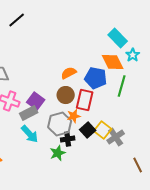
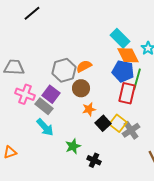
cyan rectangle: (118, 38) -> (120, 38), moved
blue pentagon: (96, 78) -> (123, 71), moved
red rectangle: (85, 100) -> (127, 93), moved
gray rectangle: (29, 113) -> (44, 106), turned 66
gray hexagon: (60, 124) -> (64, 70), moved
black cross: (68, 139) -> (94, 160), moved, turned 32

